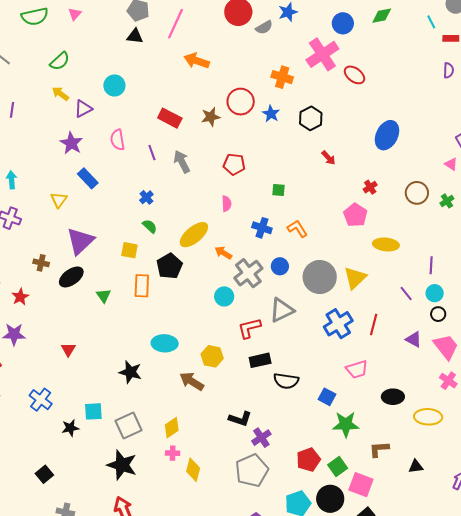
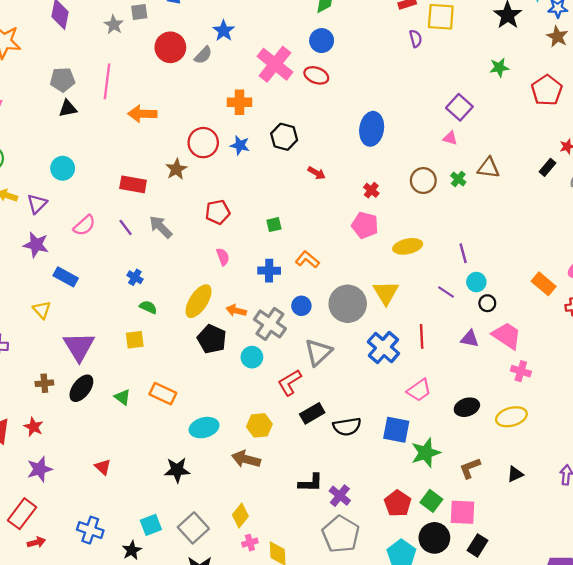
blue circle: (343, 23) -> (322, 41), moved
pink semicircle: (118, 140) -> (84, 225), turned -105
black pentagon: (169, 266) -> (212, 339), moved
orange rectangle: (142, 286) -> (163, 394), moved, turned -50
blue square: (327, 397) -> (396, 430), size x1.4

